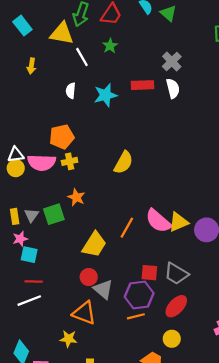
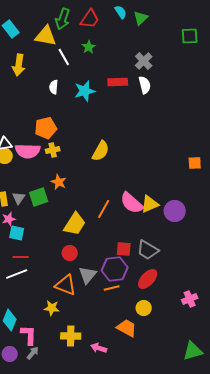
green triangle: (168, 13) -> (141, 18), turned 35
yellow arrow: (31, 66) -> (19, 65), size x1.5
gray triangle: (103, 289) -> (88, 275), moved, turned 30

